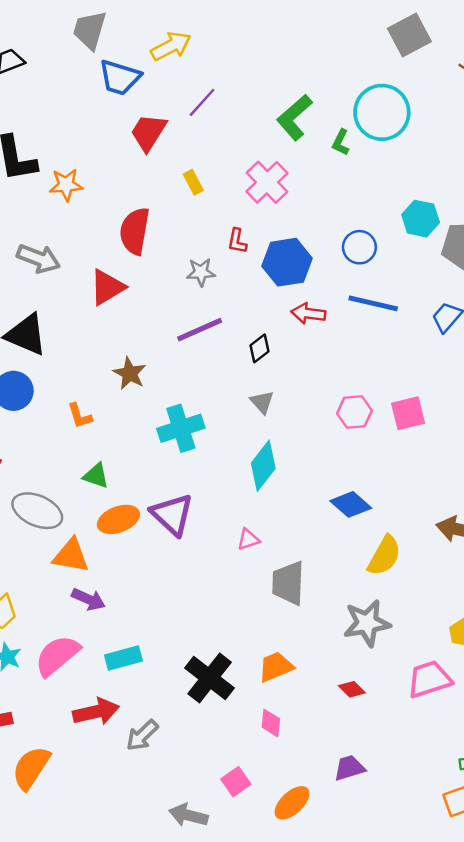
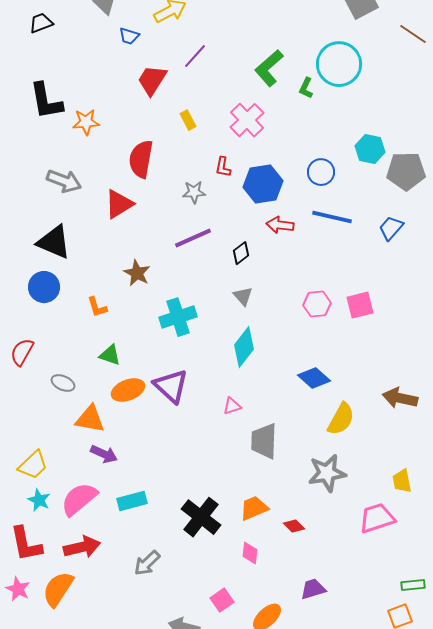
blue trapezoid: (120, 77) -> (129, 36), size x0.6
gray ellipse: (37, 511) -> (63, 383), size x0.6
red diamond: (352, 689) -> (294, 526), moved
red arrow: (96, 712) -> (82, 547), moved

